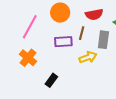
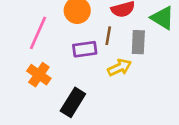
black rectangle: (51, 80) -> (73, 102), size x1.5

